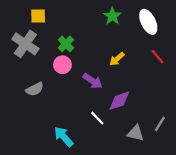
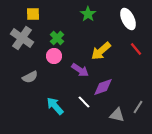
green star: (112, 16) -> (88, 14), moved
yellow arrow: (117, 59) -> (101, 51), size x1.5
cyan arrow: (64, 137) -> (55, 106), moved

